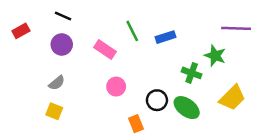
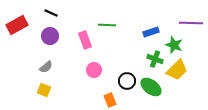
red rectangle: (21, 31) -> (17, 25), size x1.5
green line: (132, 31) -> (107, 25), turned -60
blue rectangle: (166, 37) -> (151, 32), moved
pink rectangle: (105, 49) -> (85, 40), turned 36
yellow trapezoid: (232, 98) -> (177, 70), moved

